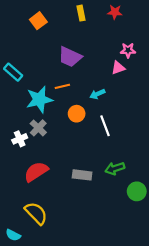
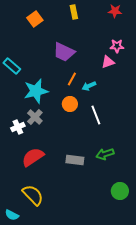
red star: (115, 12) -> (115, 11), moved
orange line: (62, 86) -> (72, 79), moved, turned -48
green circle: (137, 191) -> (120, 191), moved

